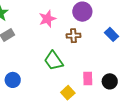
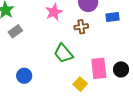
blue rectangle: (111, 34) -> (112, 17), moved, turned -48
pink rectangle: (88, 79) -> (99, 68), size x1.5

